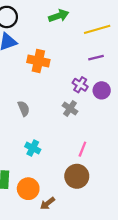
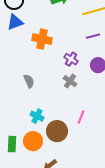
purple cross: (80, 85) -> (71, 59), moved
brown circle: (77, 176) -> (57, 131), moved
orange circle: (28, 189) -> (33, 141), moved

